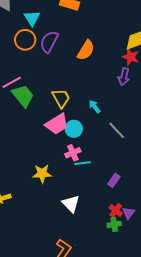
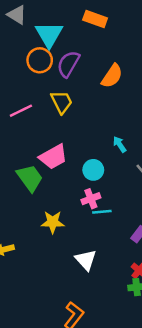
cyan triangle: (32, 18) -> (49, 34), size x1.4
green trapezoid: (23, 96) -> (30, 178), moved
yellow trapezoid: (61, 98) -> (62, 102), moved
pink trapezoid: (57, 124) -> (53, 157), moved

